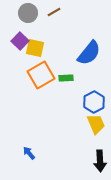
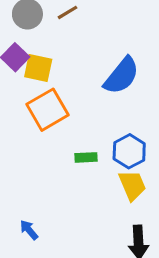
green rectangle: (66, 78) -> (86, 157), moved

